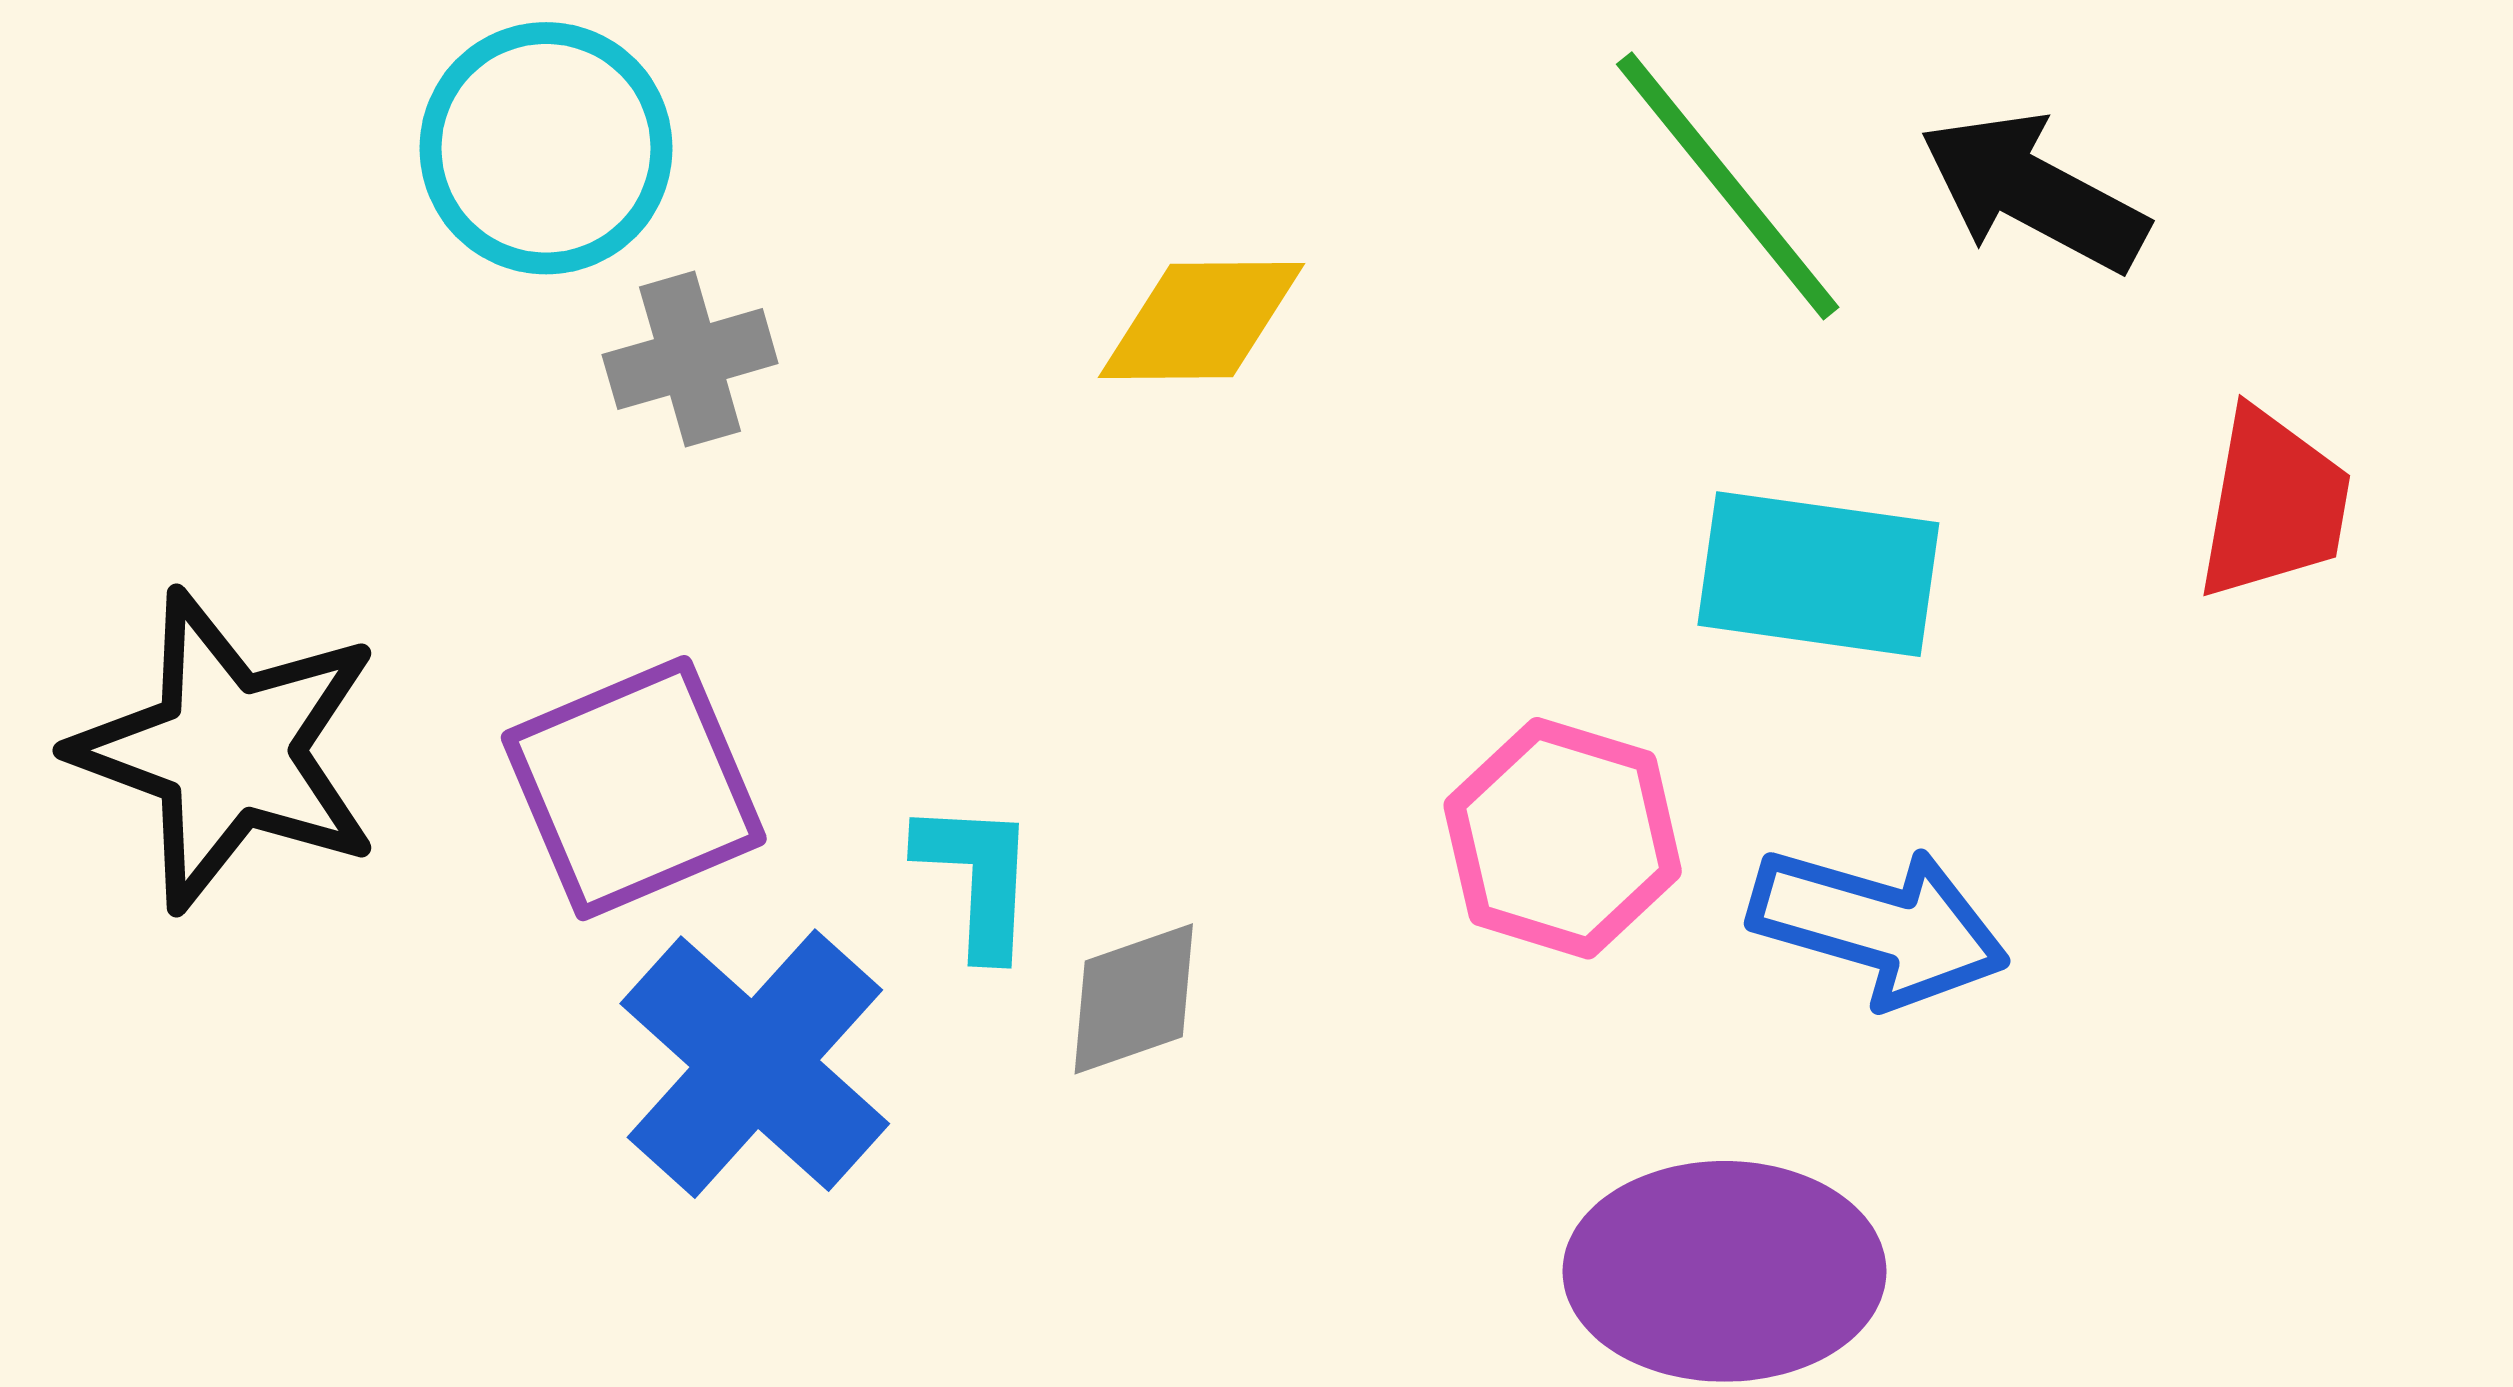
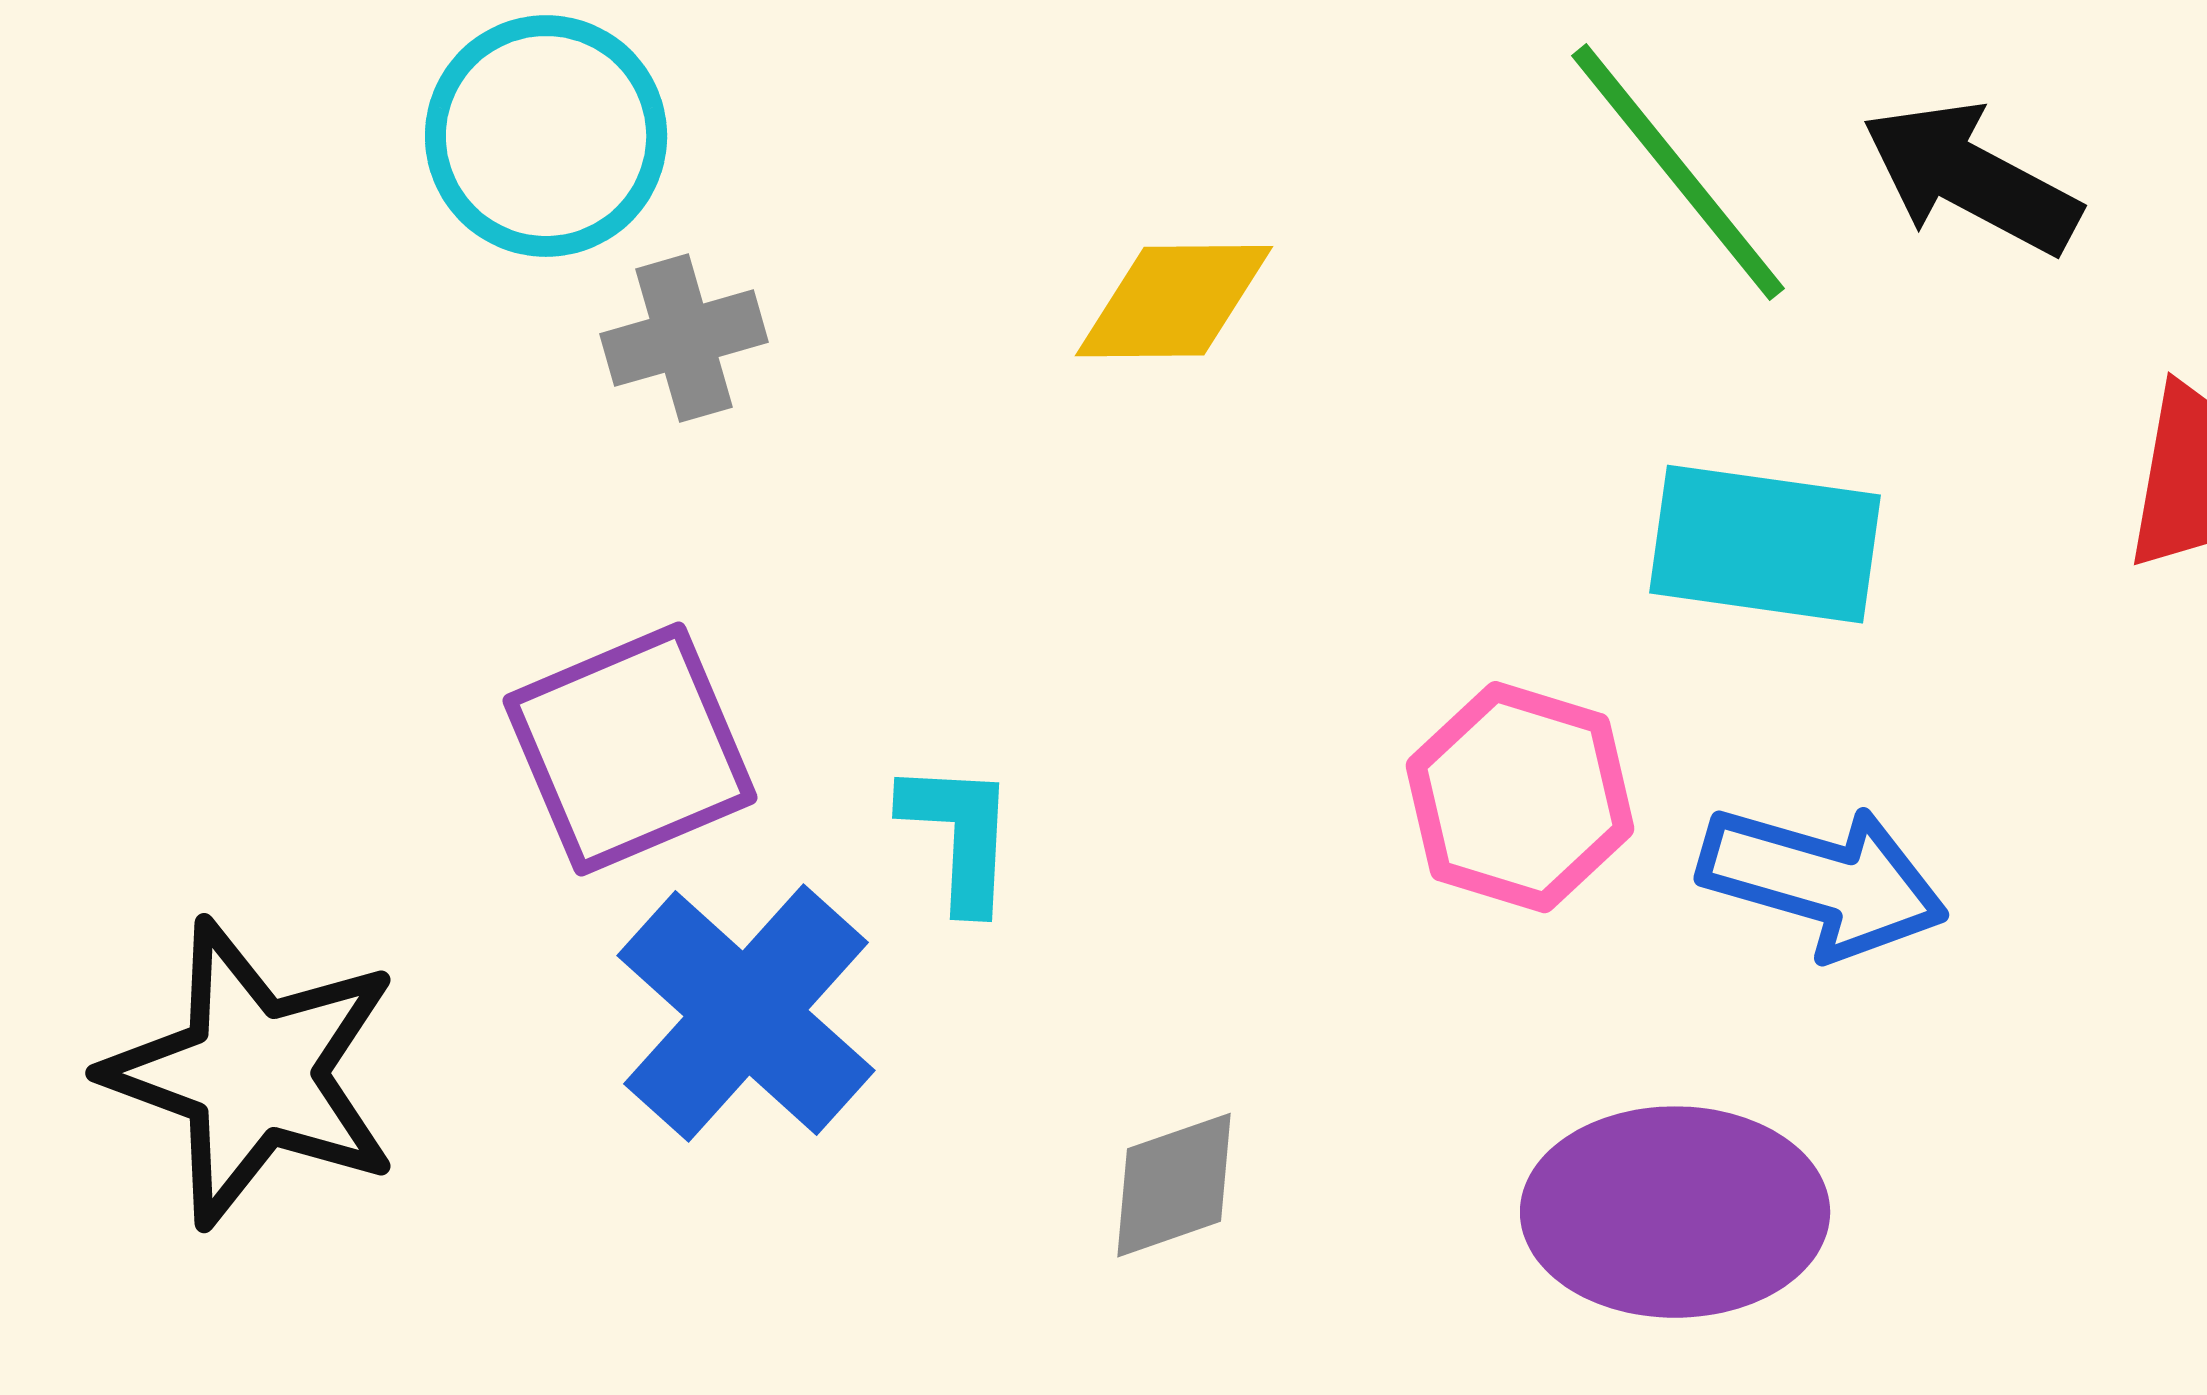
black star: (228, 750) -> (253, 1073), moved
gray diamond: (1134, 999) -> (1174, 1185), moved

